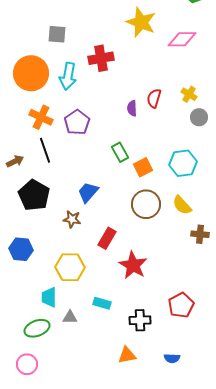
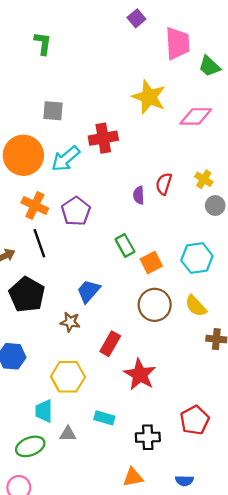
cyan arrow: (68, 76) -> (66, 159), turned 40

